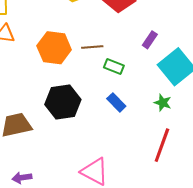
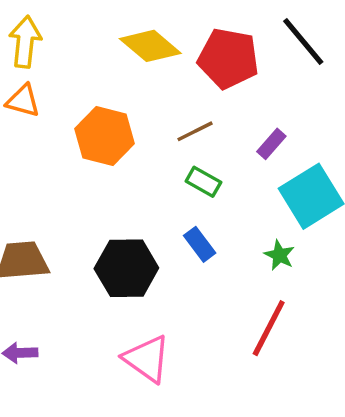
brown line: (92, 47) -> (195, 131), moved, turned -30
black hexagon: (63, 102) -> (126, 268), moved

